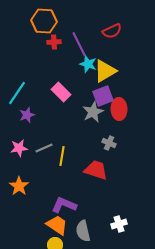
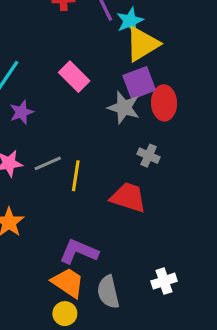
cyan star: (88, 64) -> (130, 21), moved, turned 30
gray star: (93, 112) -> (124, 108), turned -30

